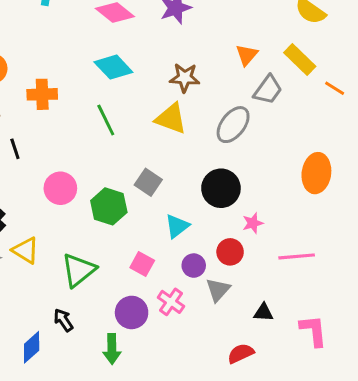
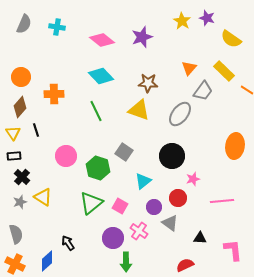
green triangle: (79, 270) -> (91, 203), moved
gray triangle: (218, 290) -> (170, 223), turned -36
green arrow: (112, 349) -> (126, 262), moved

